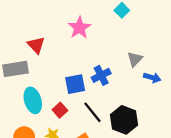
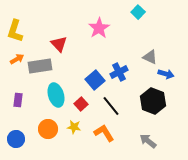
gray triangle: (135, 59) -> (150, 57), turned -49
blue square: (75, 84) -> (95, 80), turned -30
black hexagon: (124, 120) -> (153, 101), moved

